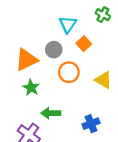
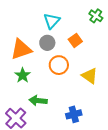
cyan triangle: (68, 24) -> (52, 21), moved

